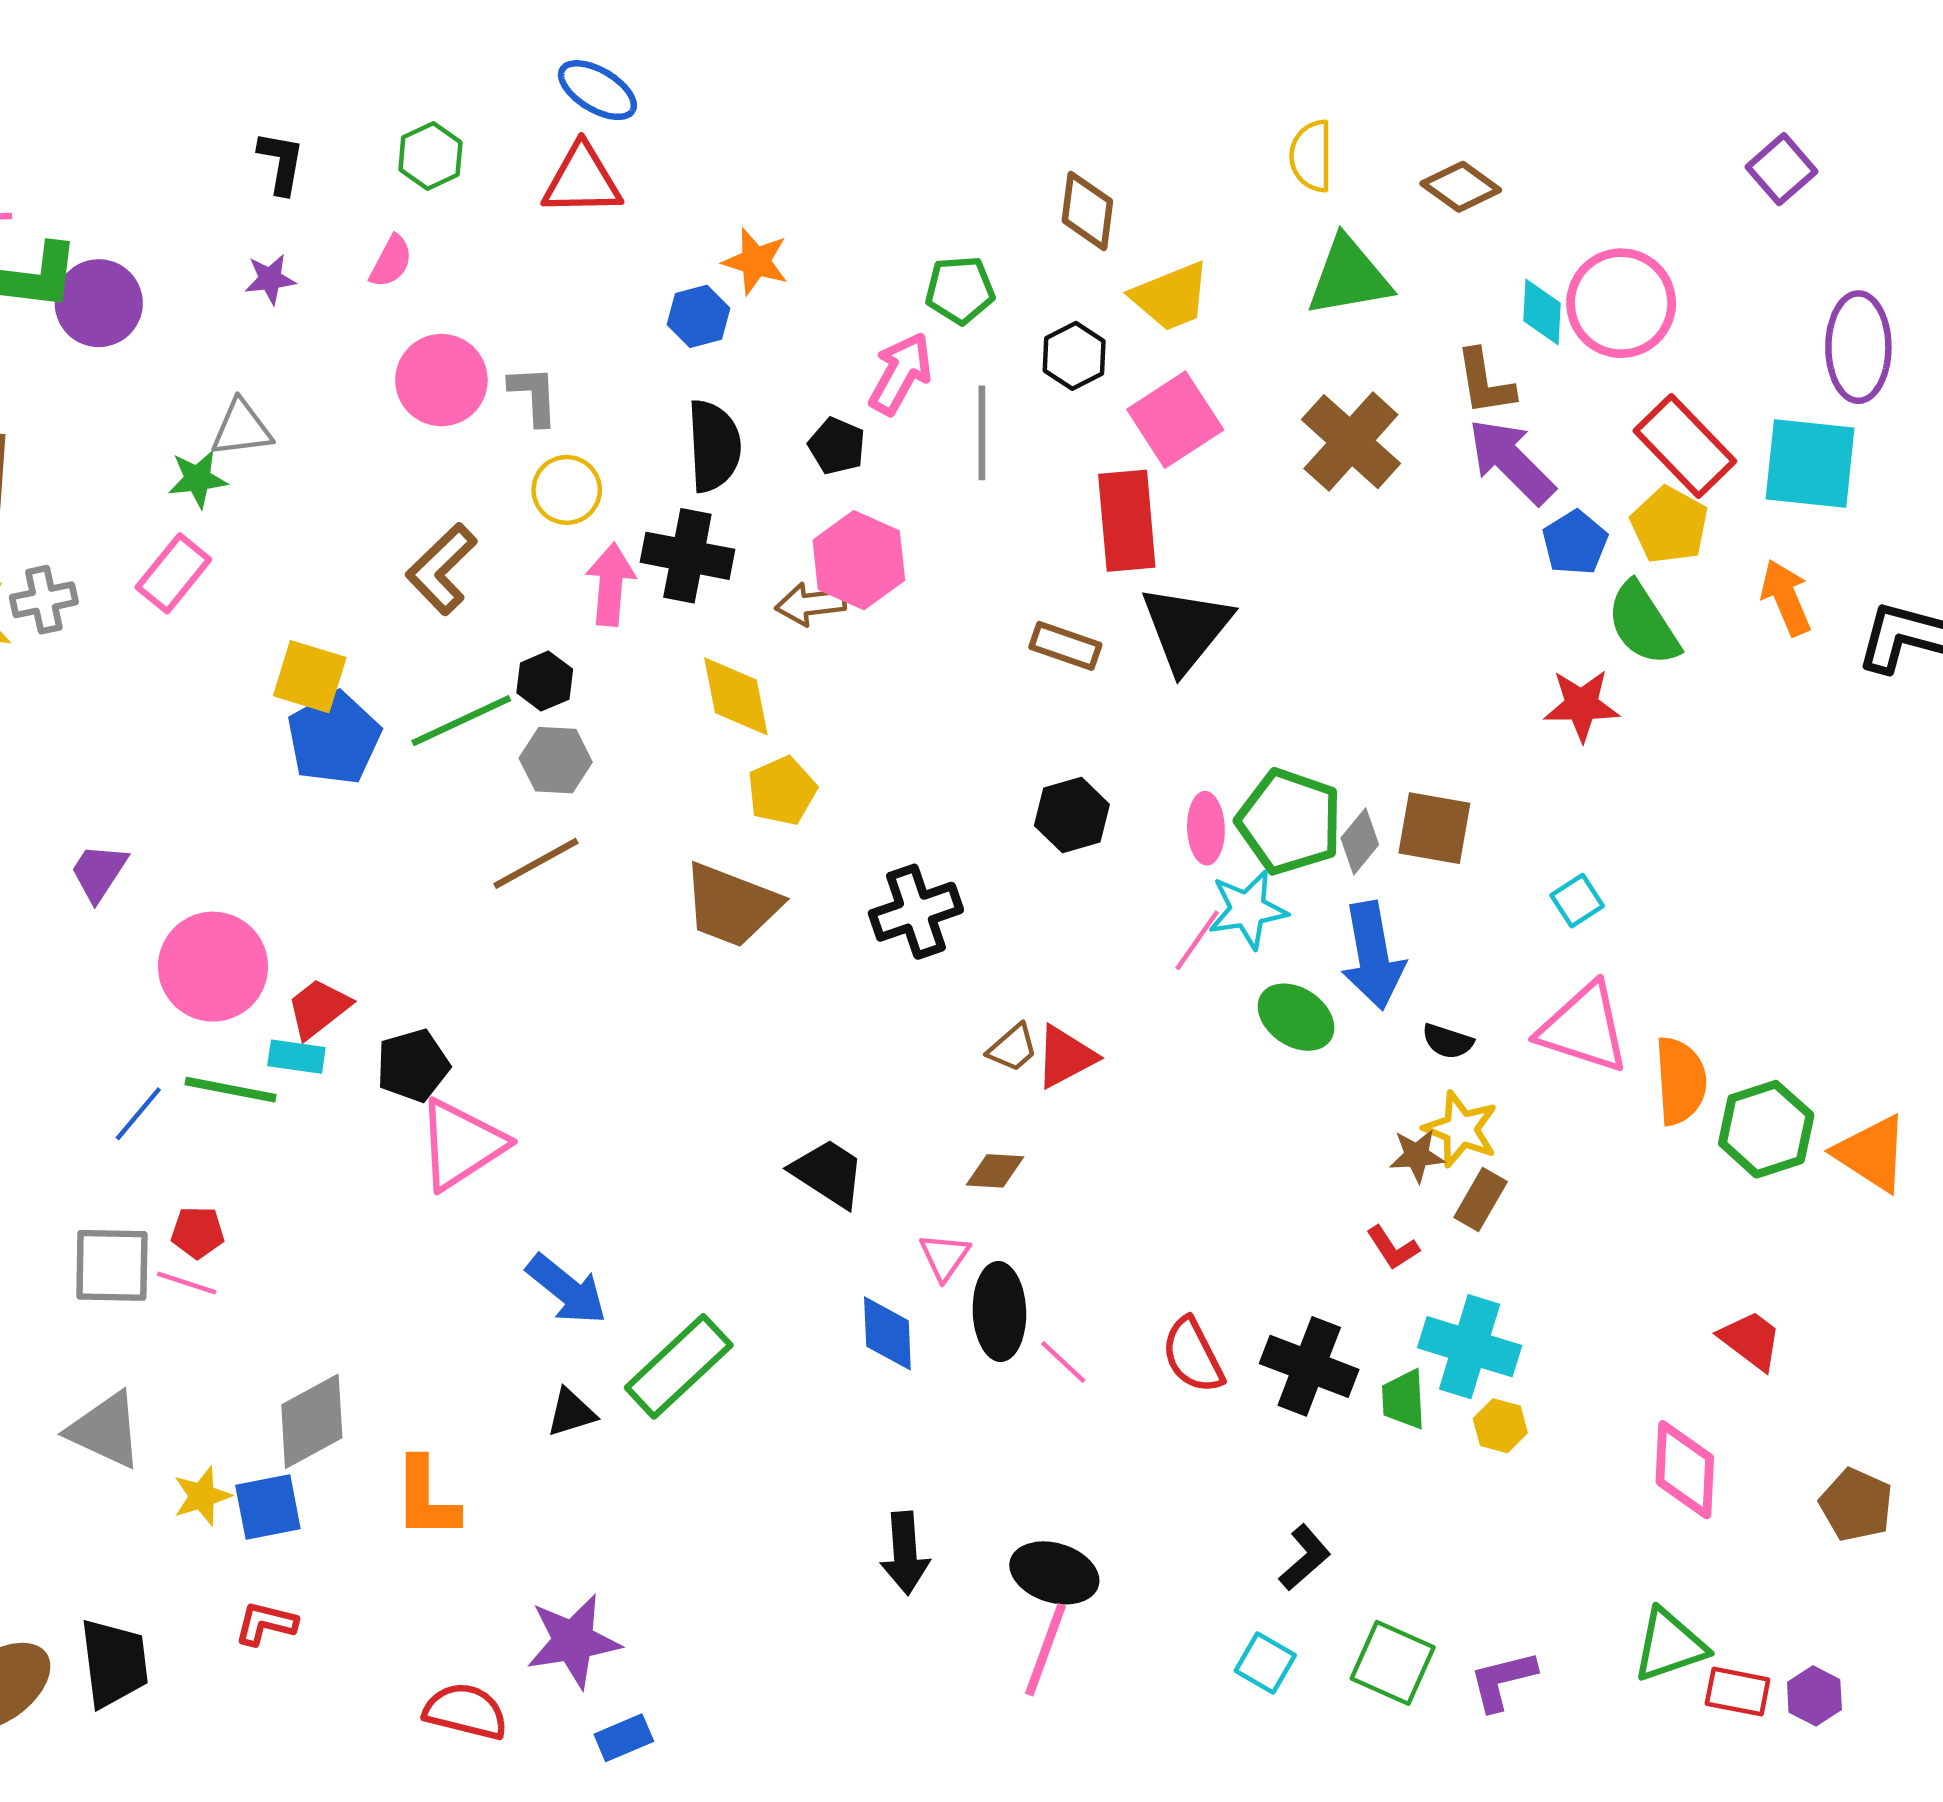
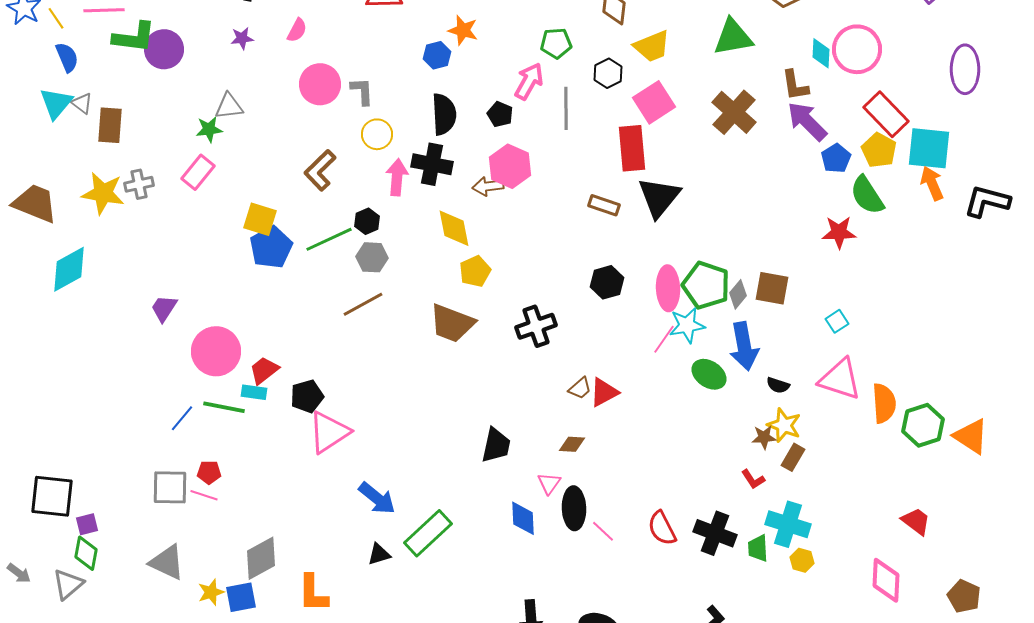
cyan square: (1810, 464) -> (929, 148), moved
pink ellipse: (1206, 828) -> (668, 288), size x1.4
black trapezoid: (828, 1173) -> (496, 445), turned 69

